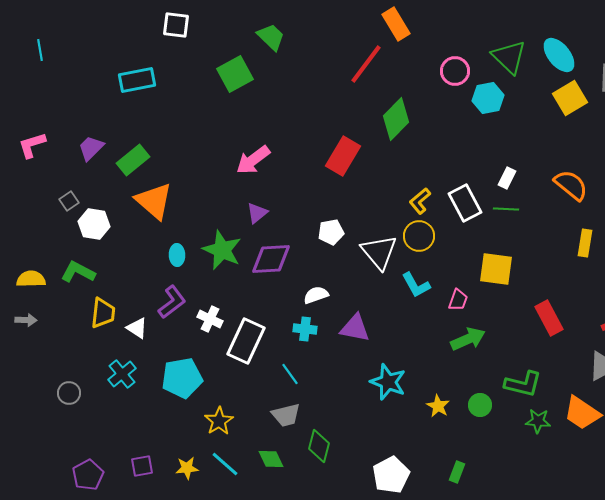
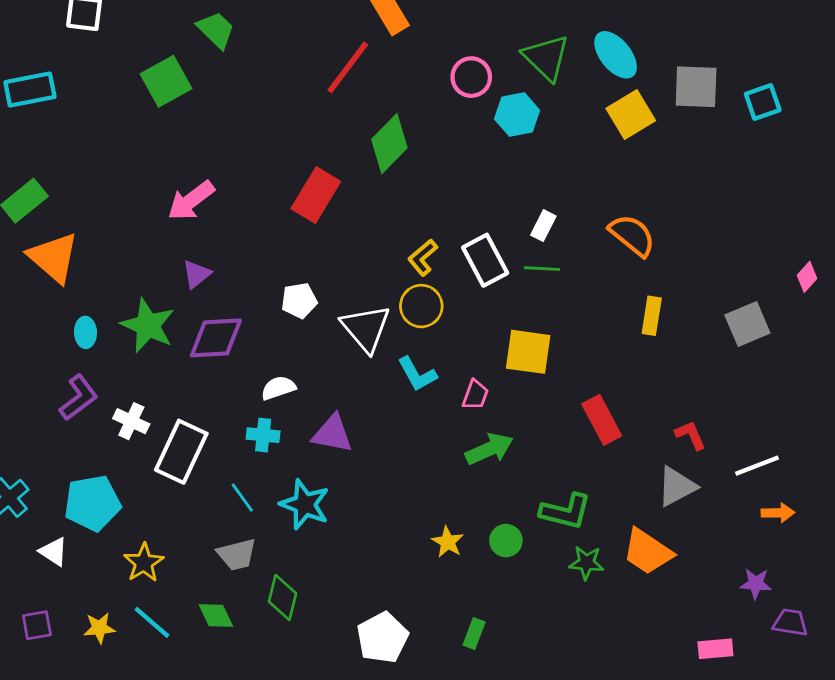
white triangle: (137, 328) -> (54, 552), moved
cyan star: (388, 382) -> (305, 504), moved

